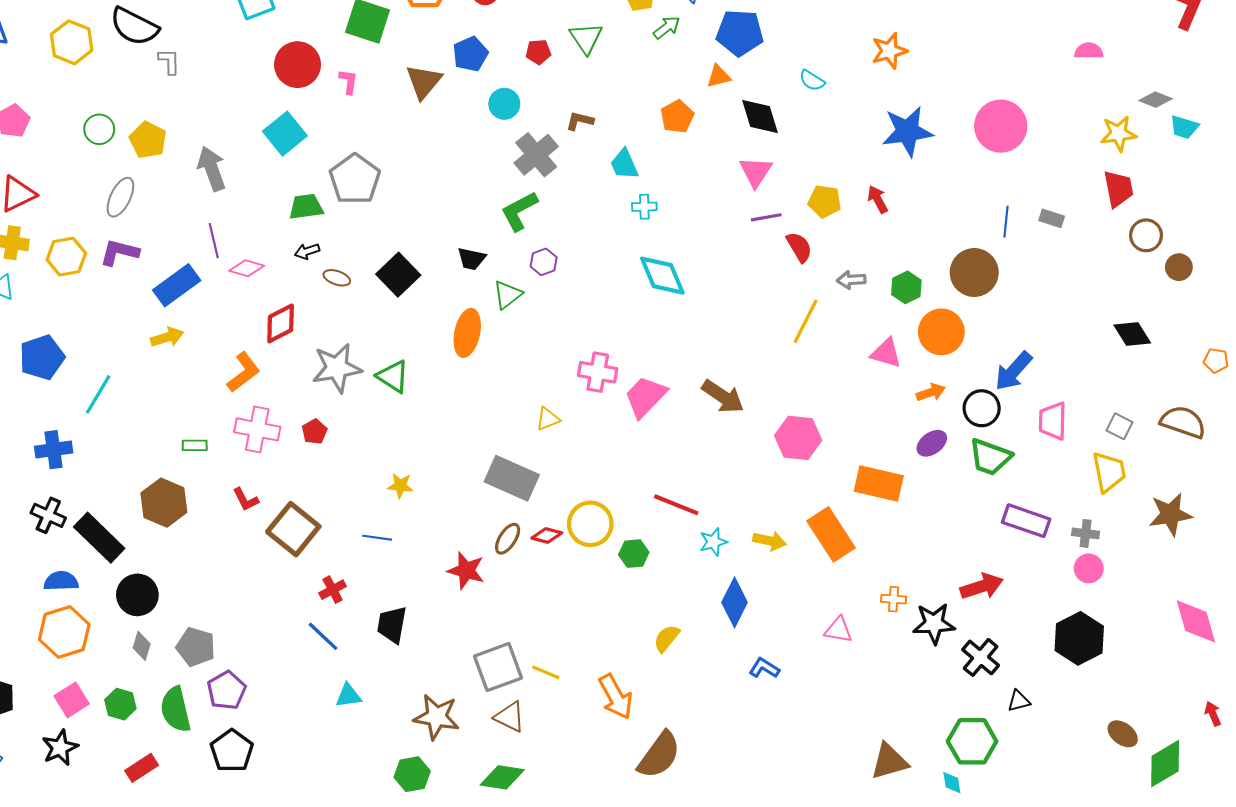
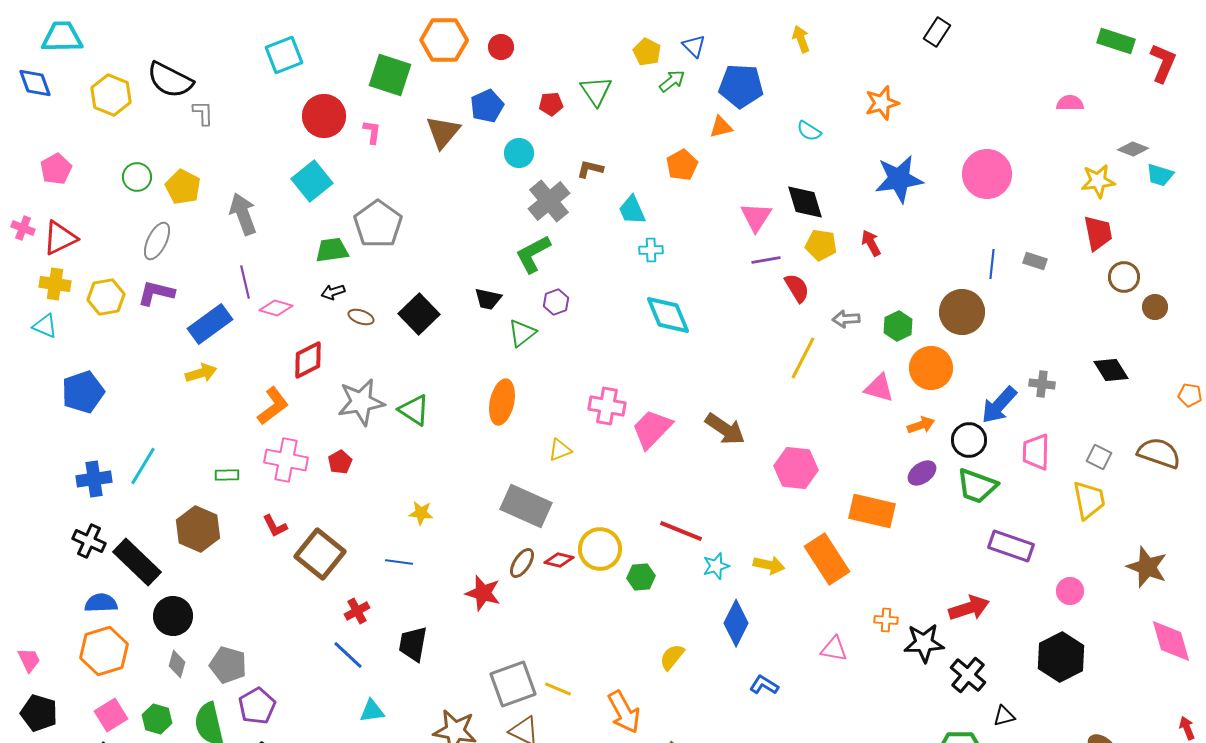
black diamond: (760, 117) -> (805, 202), moved
orange ellipse: (467, 333) -> (502, 402), moved
cyan line: (98, 394) -> (143, 466), moved
brown star: (1170, 514) -> (1147, 567), moved, turned 30
gray cross: (1086, 533) -> (1042, 384), moved

